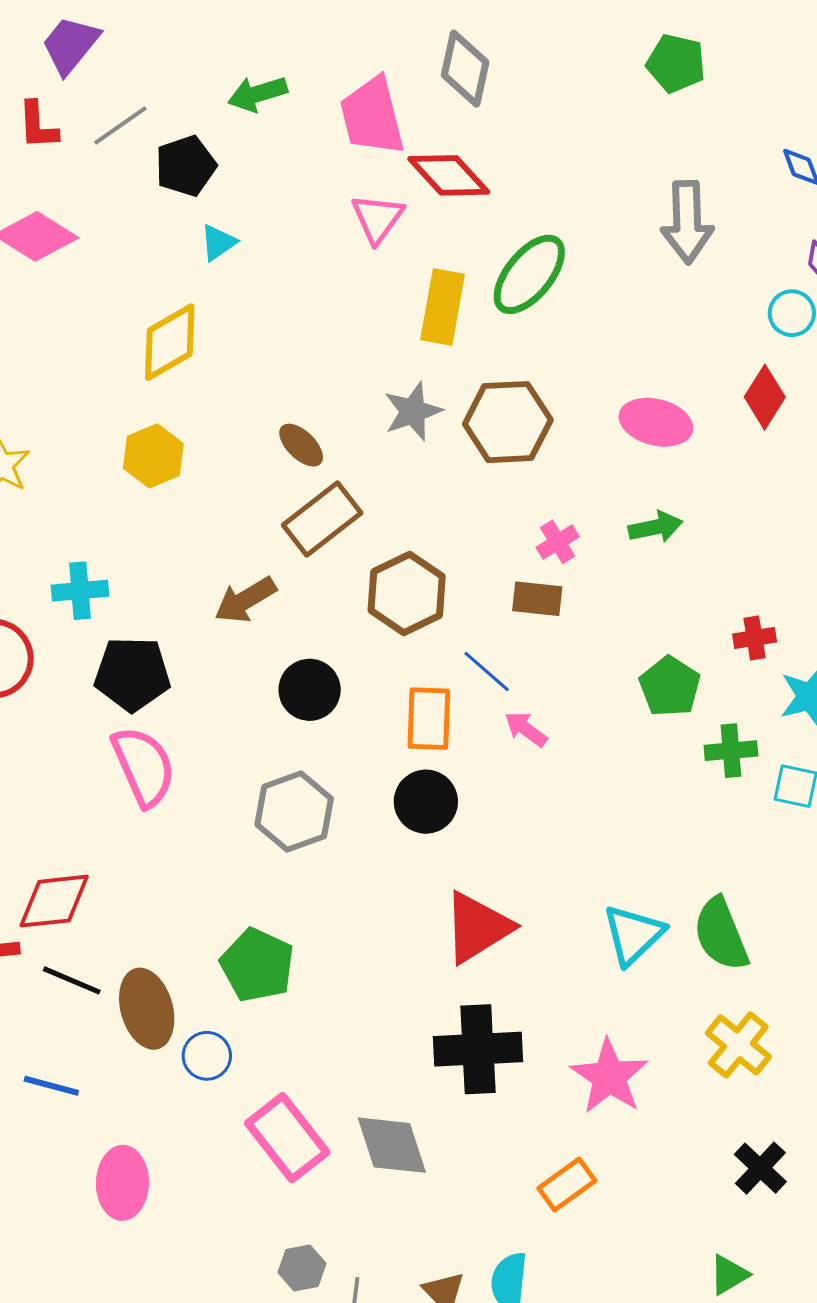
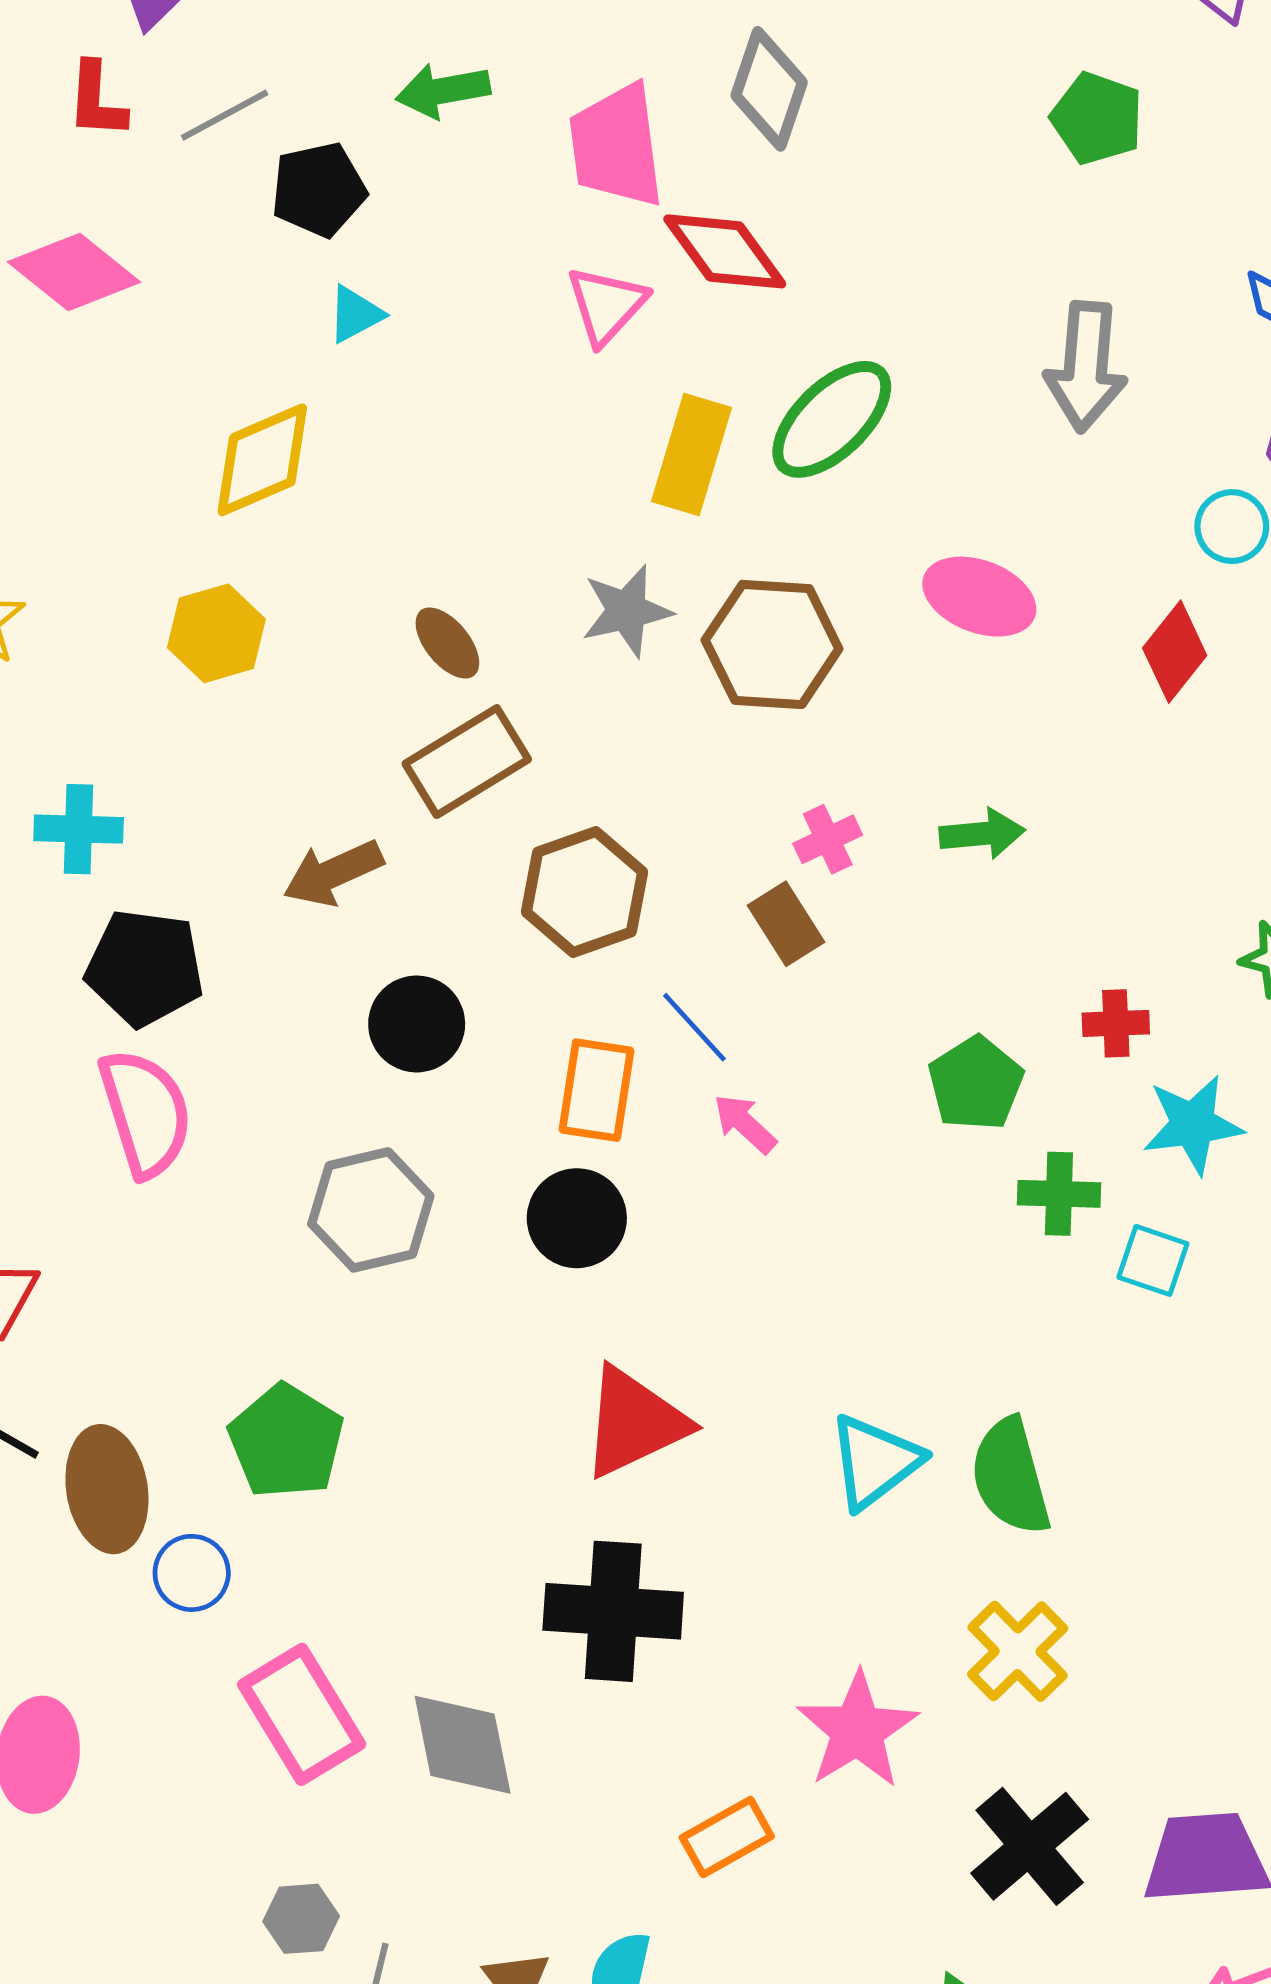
pink ellipse: (656, 422) -> (979, 597), moved
brown rectangle: (537, 599) -> (786, 924), turned 45
pink star: (609, 1077) -> (857, 1730), moved
black cross: (760, 1168) -> (1030, 1846), size x1.4

